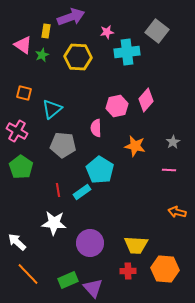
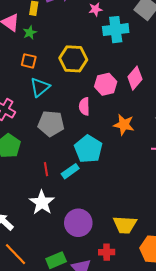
yellow hexagon: (78, 57) -> (73, 59), moved
orange square: (24, 93) -> (29, 61), moved
white star: (54, 223) -> (42, 203), turned 30
red cross: (128, 271) -> (107, 252), moved

